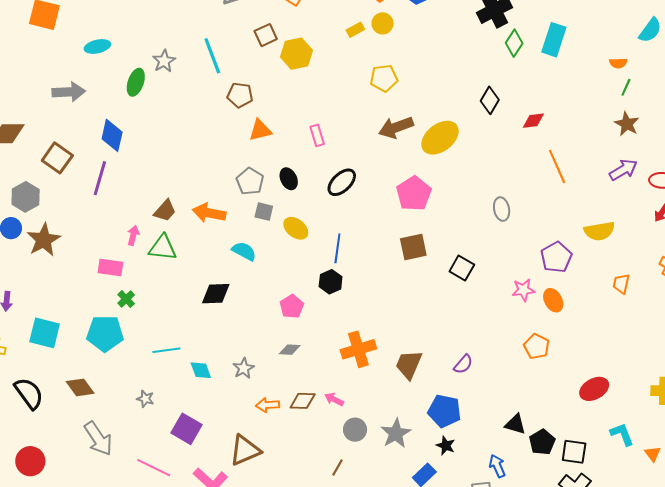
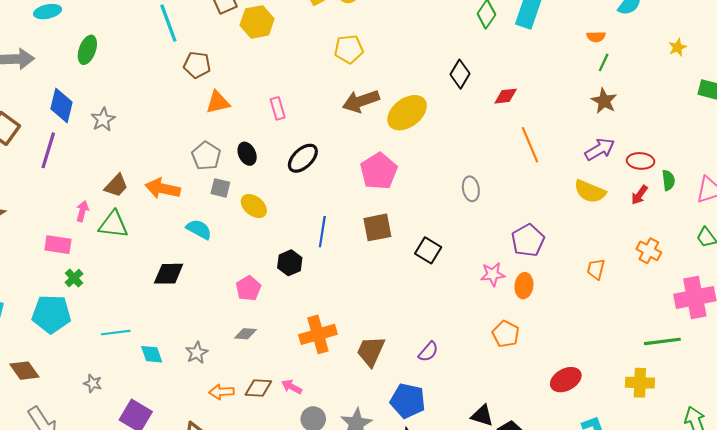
gray star: (164, 61) -> (103, 119), moved
yellow semicircle: (599, 231) -> (590, 191), moved, turned 32
blue line: (337, 248) -> (322, 232), moved
orange ellipse: (553, 300) -> (524, 286), turned 35

